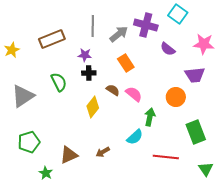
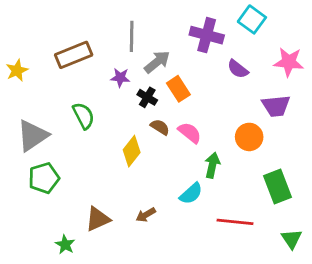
gray arrow: (119, 34) -> (157, 62), moved
black cross: (89, 73) -> (147, 97), moved, turned 32
green pentagon: (29, 142) -> (44, 178), moved

